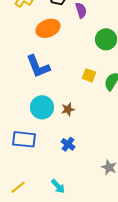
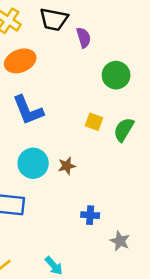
orange ellipse: (48, 28) -> (20, 61), moved
blue cross: (68, 144) -> (90, 215), moved, turned -32

